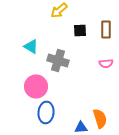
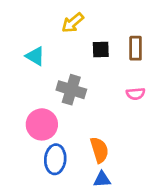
cyan triangle: (31, 46) -> (35, 56), moved
orange semicircle: (100, 118) -> (99, 150), moved

